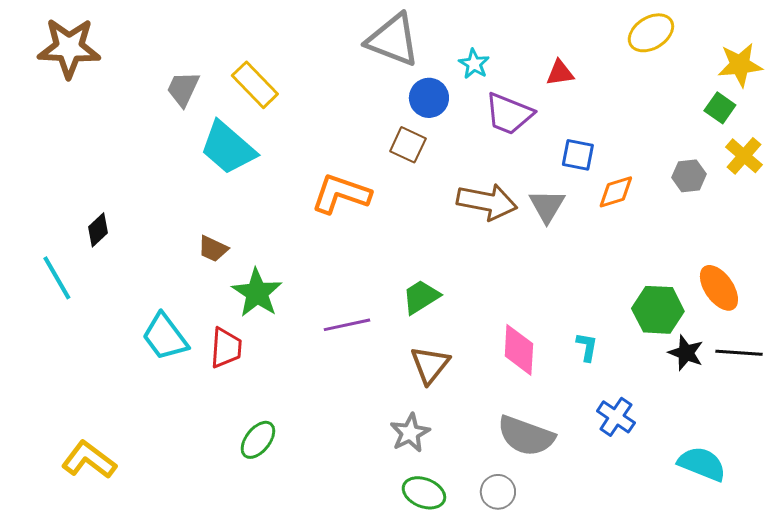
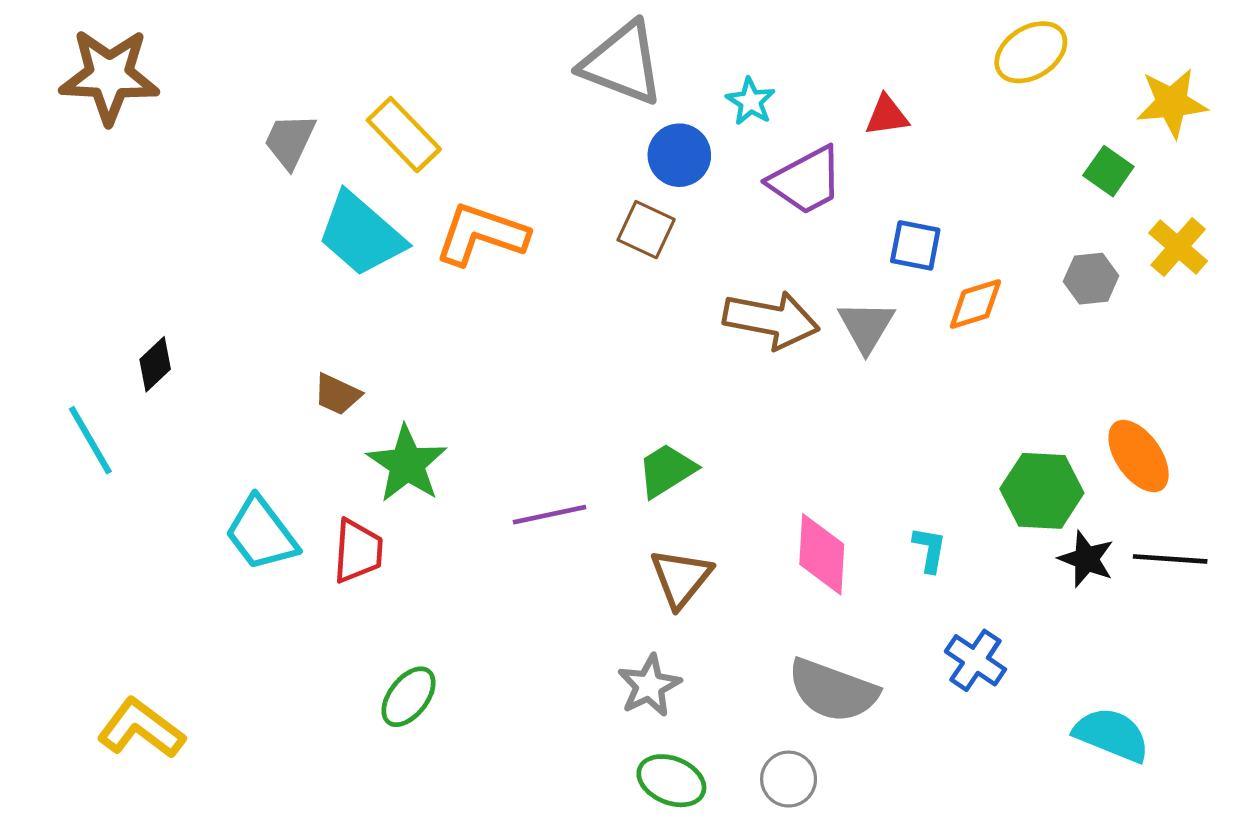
green square: (720, 108) -> (1108, 171), moved
purple trapezoid: (509, 114) -> (806, 181), turned -50
orange L-shape: (341, 194) -> (481, 234), moved

